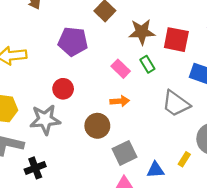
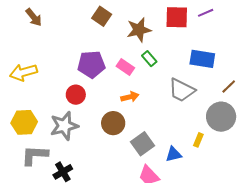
red square: (176, 40) -> (177, 17), moved
purple pentagon: (73, 41) -> (91, 64), moved

